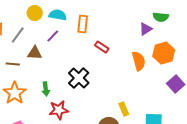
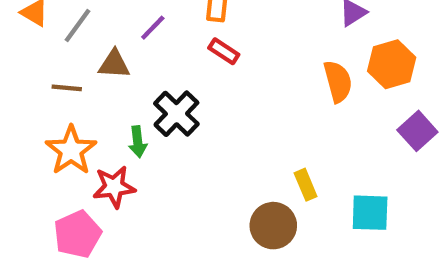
red rectangle: (102, 47) -> (224, 51), moved
black cross: (79, 78) -> (176, 114), moved
red star: (59, 110) -> (114, 187), moved

